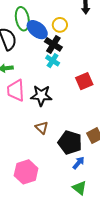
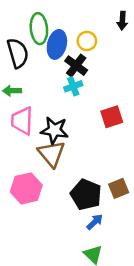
blue ellipse: (37, 30) -> (57, 44), turned 60
cyan cross: (53, 61) -> (73, 86), turned 32
brown triangle: (42, 128) -> (51, 154), moved, size x1.6
pink hexagon: (26, 172) -> (26, 188), moved

